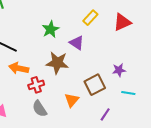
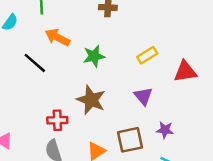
purple triangle: (77, 43) -> (143, 96), moved
orange arrow: (19, 68) -> (57, 37), moved

